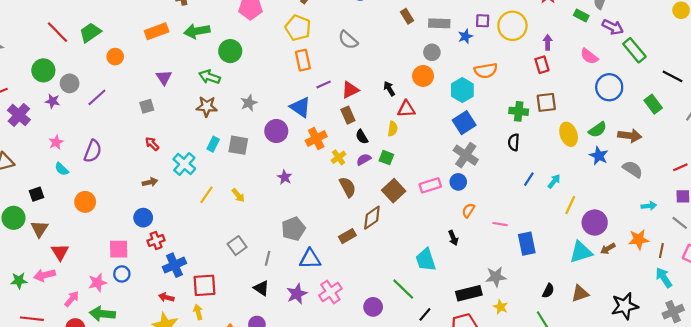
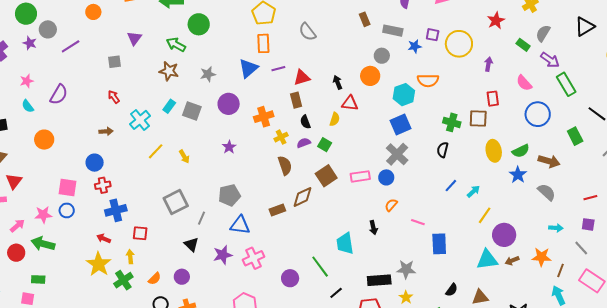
red rectangle: (542, 65) -> (493, 99), moved
blue triangle: (300, 107) -> (248, 68), moved, turned 35
gray square: (237, 246) -> (176, 202), size x1.4
red square: (205, 285) -> (140, 233), size x0.7

